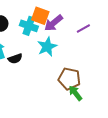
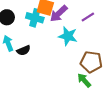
cyan star: (47, 47) -> (68, 36), moved, turned -30
brown pentagon: (69, 79) -> (91, 62), moved

